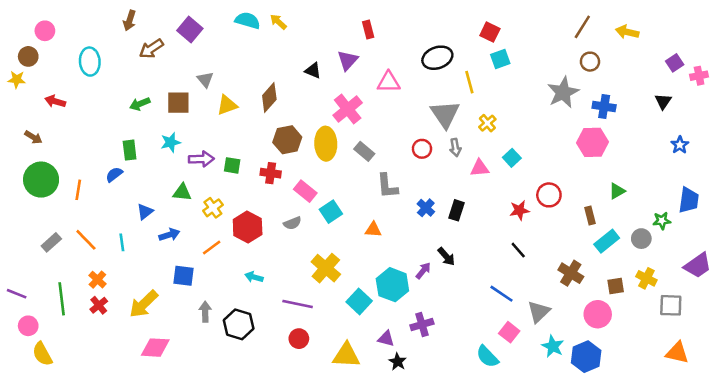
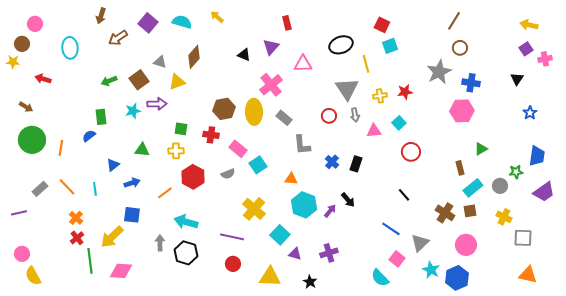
cyan semicircle: (248, 21) -> (182, 22), moved
yellow arrow: (627, 32) -> (529, 25), moved
gray triangle: (205, 80) -> (160, 62), turned -32
brown diamond: (269, 97) -> (194, 57), moved
brown square: (178, 103) -> (139, 80), turned -36
yellow cross: (487, 123) -> (380, 96), turned 32
purple arrow: (201, 159) -> (157, 104), moved
red circle: (549, 195) -> (411, 152), moved
yellow cross: (213, 208) -> (176, 151), moved, turned 35
red star: (519, 210) -> (405, 92), moved
purple trapezoid: (698, 265) -> (544, 192), moved
blue square: (183, 276) -> (132, 215), moved
cyan arrow: (254, 277) -> (186, 222), moved, size x1.6
cyan hexagon: (392, 285) -> (304, 205), moved
brown square: (616, 286) -> (470, 211), moved
purple line: (17, 294) -> (19, 213), moved, turned -35
green line: (62, 299) -> (90, 261), moved
purple triangle: (386, 339) -> (295, 254), moved

